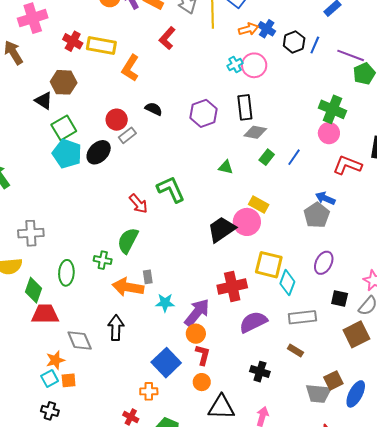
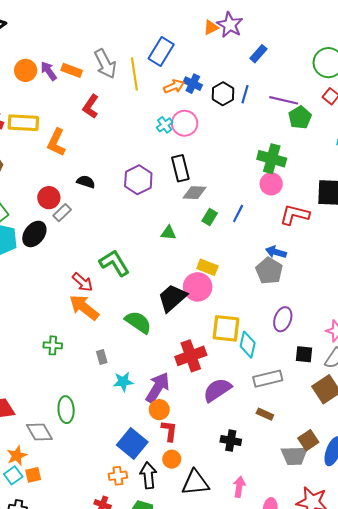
green semicircle: (128, 241) -> (138, 322), moved, turned 104
green ellipse: (66, 273) -> (66, 410), moved
orange arrow: (128, 287) -> (84, 307), moved, turned 36
black arrow: (116, 328) -> (148, 475), moved

